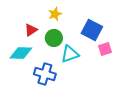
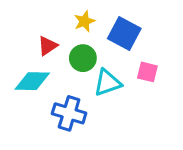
blue square: (92, 30) -> (124, 34), moved
pink square: (105, 49) -> (147, 72), moved, turned 32

